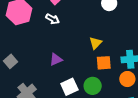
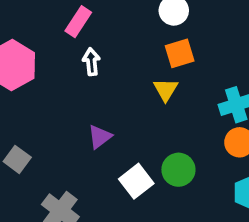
white arrow: (52, 19) -> (91, 62), moved, turned -112
orange square: (104, 63) -> (180, 53), moved

